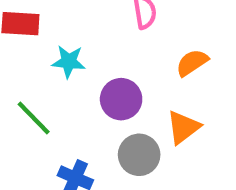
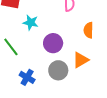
orange semicircle: (192, 63) -> (88, 30), turned -63

